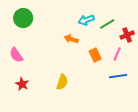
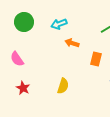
cyan arrow: (86, 20) -> (59, 24), moved
orange rectangle: (95, 55) -> (96, 59), turned 40

